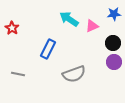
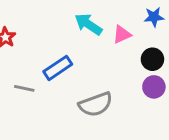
blue rectangle: (48, 49) -> (58, 68), turned 30
gray line: (18, 74) -> (24, 88), moved

